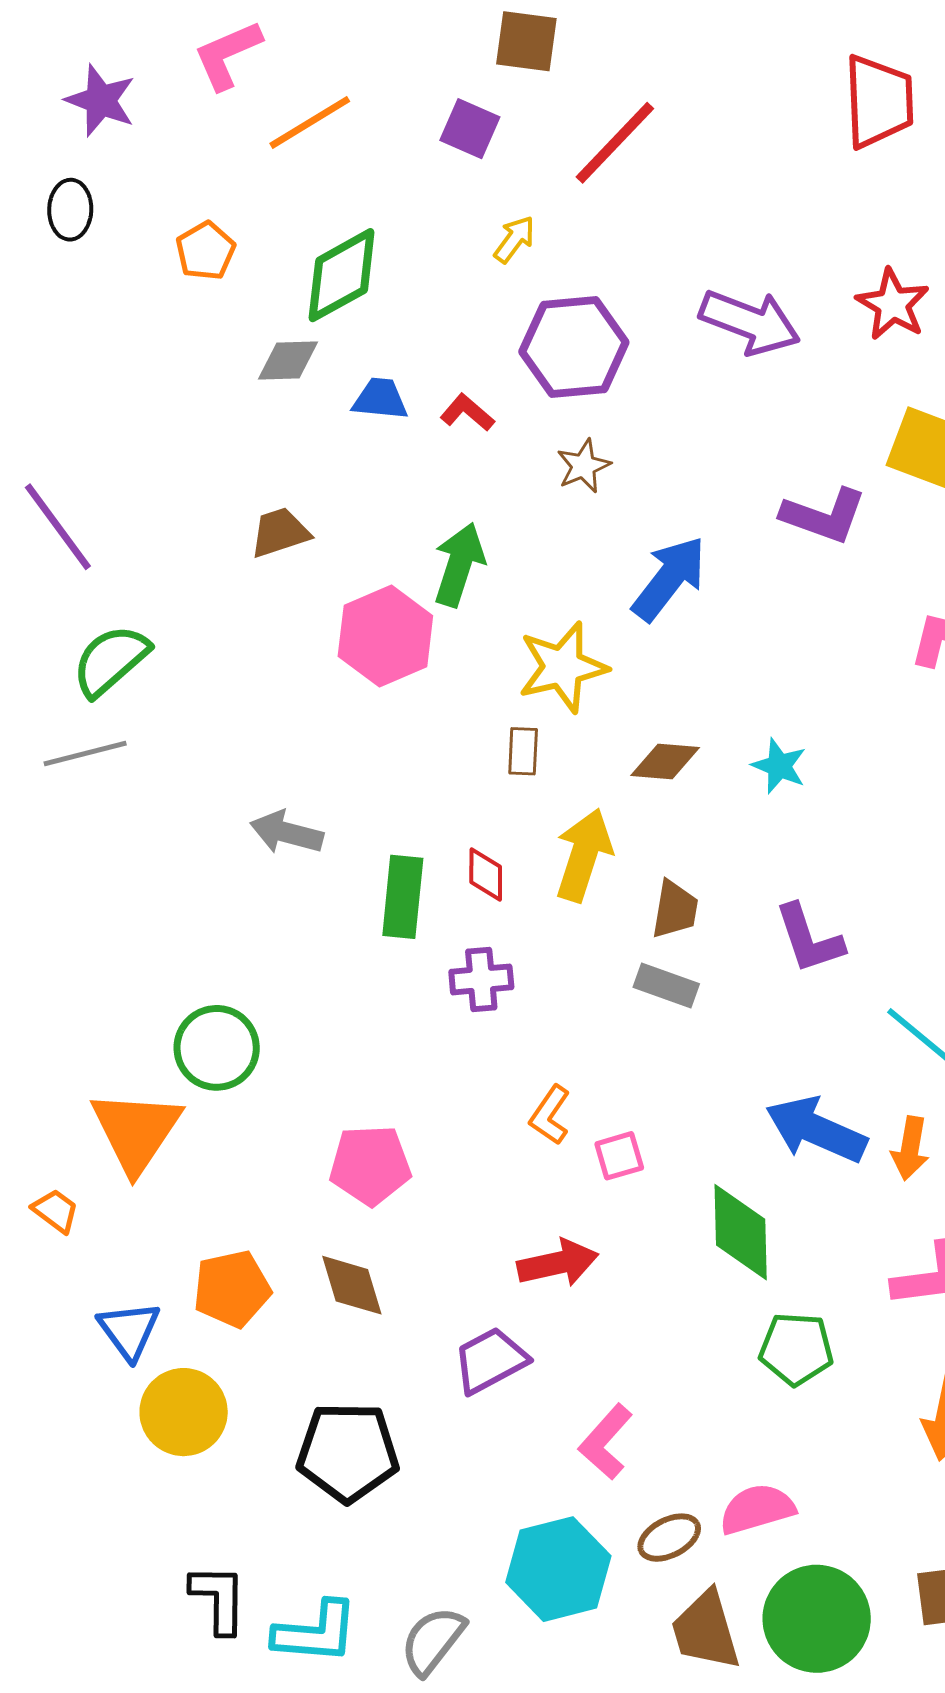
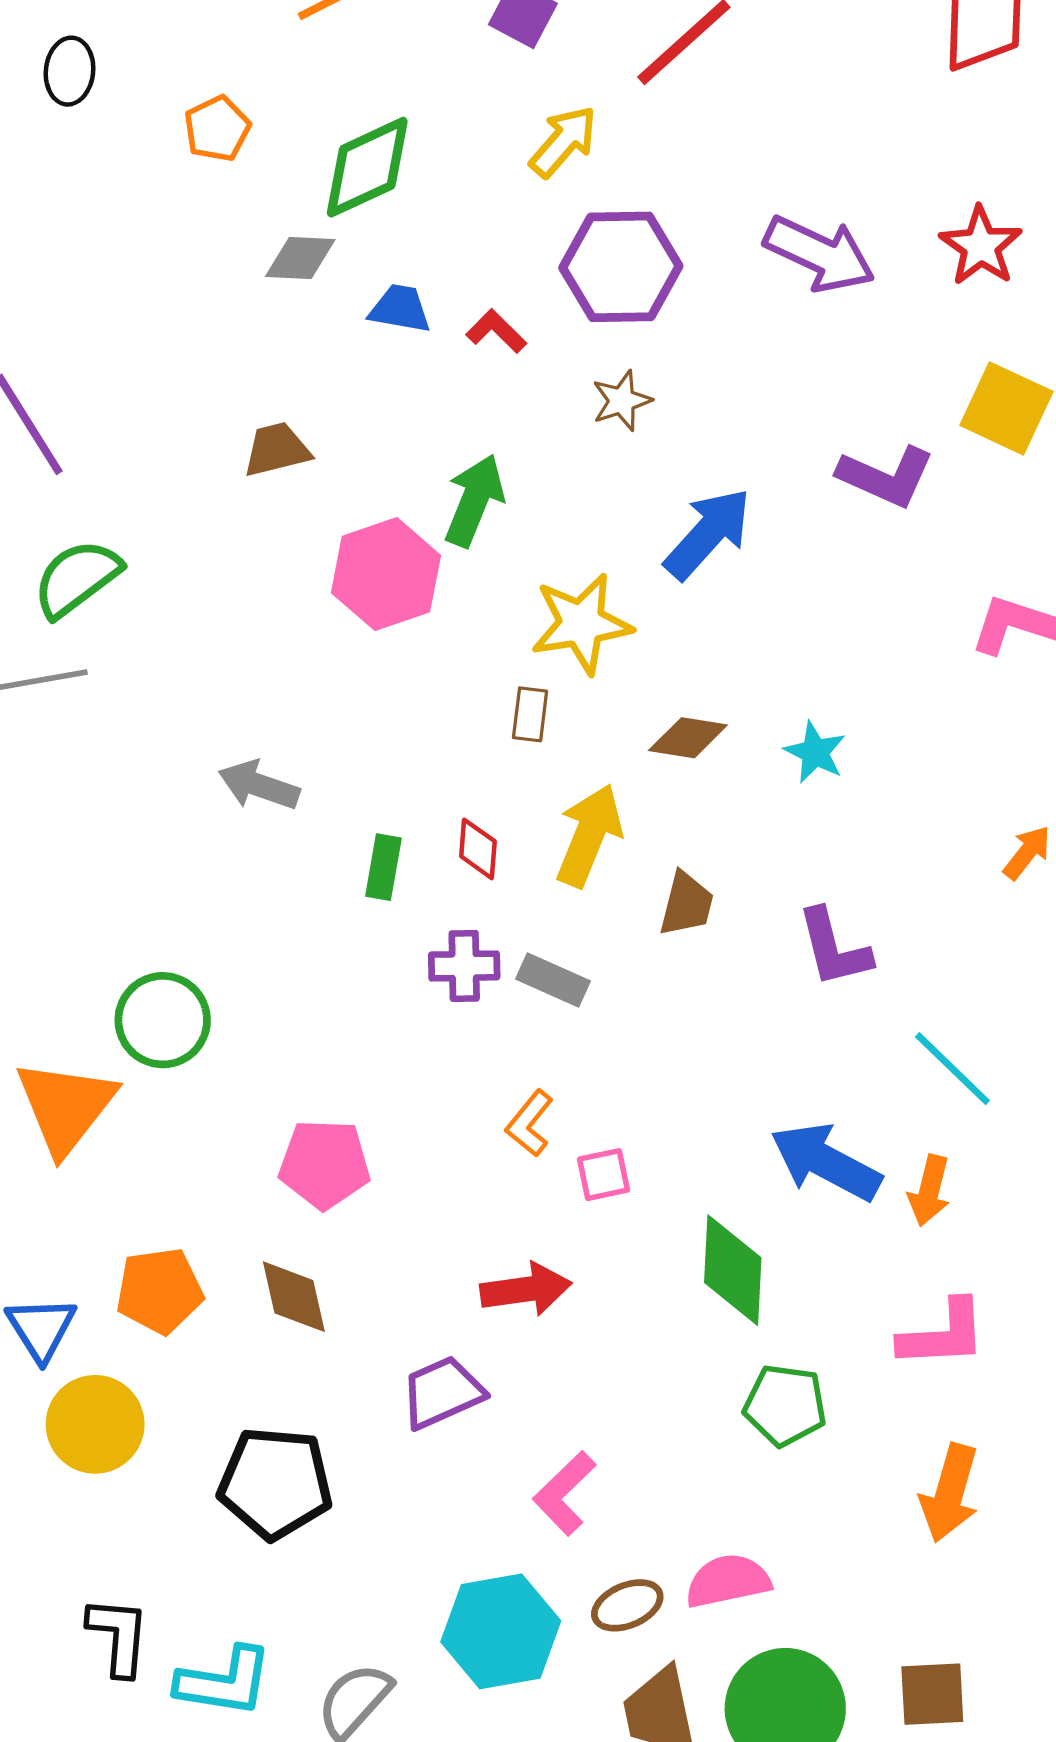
yellow arrow: (514, 239) -> (563, 142), size x1.4
green rectangle: (403, 897) -> (383, 867), size x0.7
gray rectangle: (666, 986) -> (553, 980), moved

